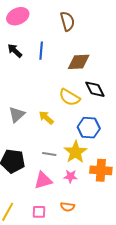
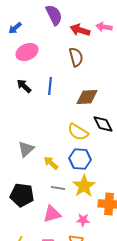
yellow arrow: (46, 118) -> (51, 163), moved
blue hexagon: (89, 128) -> (80, 159), moved
pink star: (70, 176) -> (83, 220), moved

